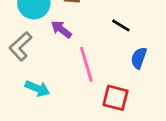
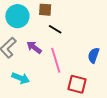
black line: (121, 25) -> (55, 29), moved
purple arrow: (61, 29) -> (34, 47), moved

